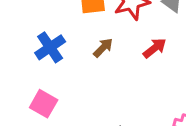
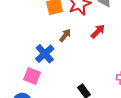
blue cross: (50, 47) -> (45, 54), moved

